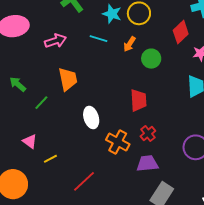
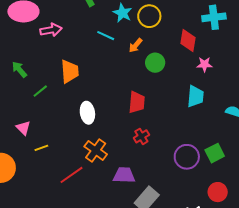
red diamond: (181, 32) -> (188, 41), turned -45
pink arrow: (55, 41) -> (51, 30), moved
orange cross: (118, 142) -> (96, 150), moved
purple trapezoid: (147, 163) -> (124, 175), moved

